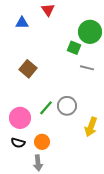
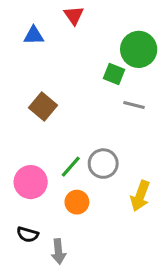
orange circle: (42, 142) -> (77, 202), moved
black semicircle: (18, 143) -> (28, 235), moved

